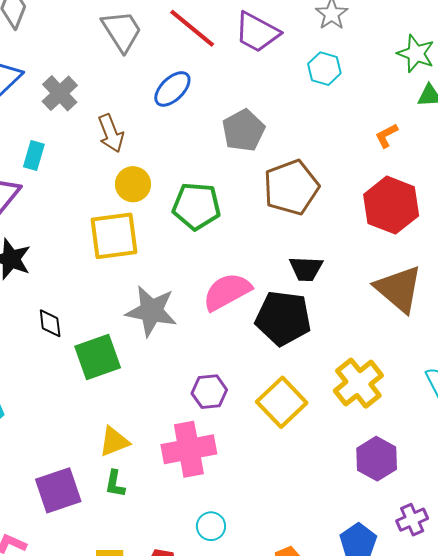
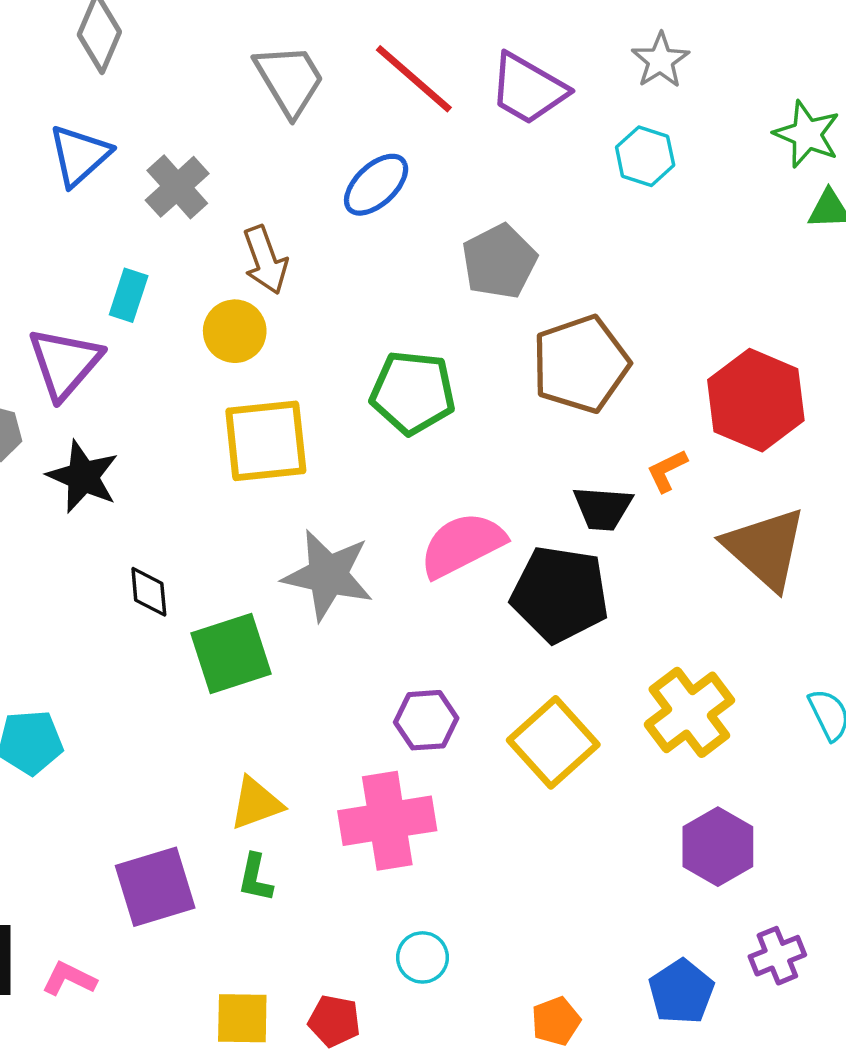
orange L-shape: (386, 135) -> (667, 471), moved
yellow circle: (133, 184) -> (235, 331), moved

